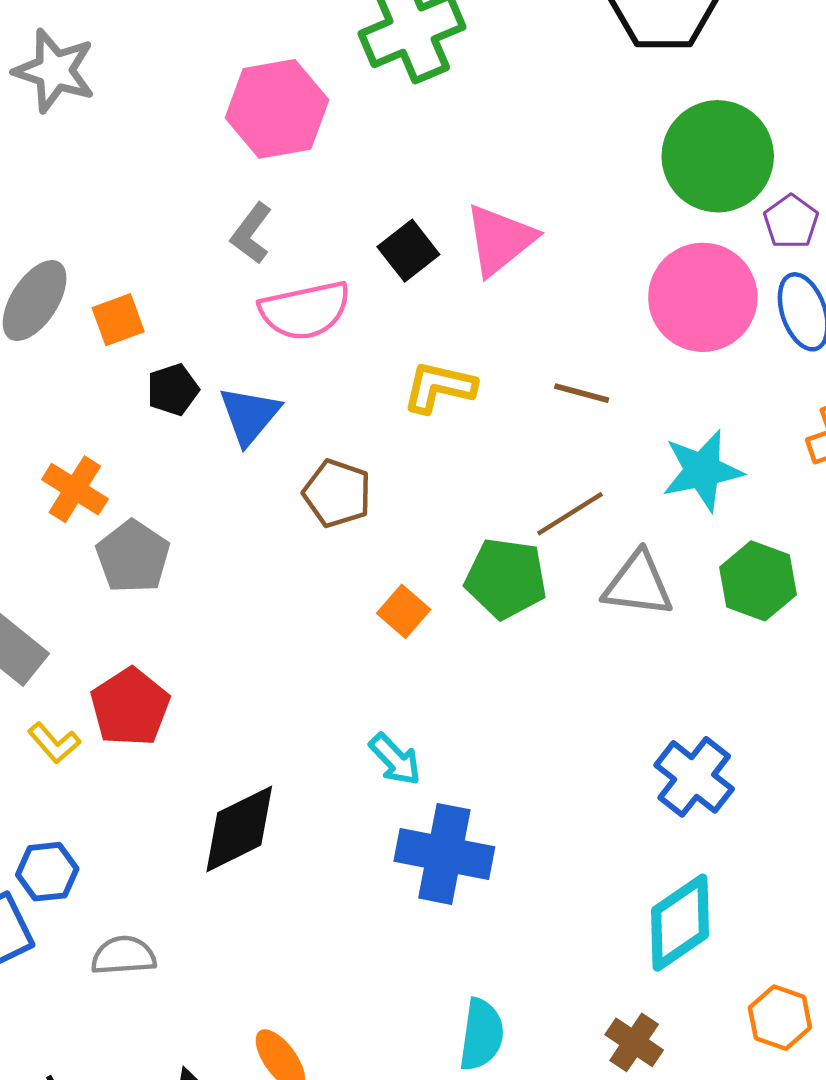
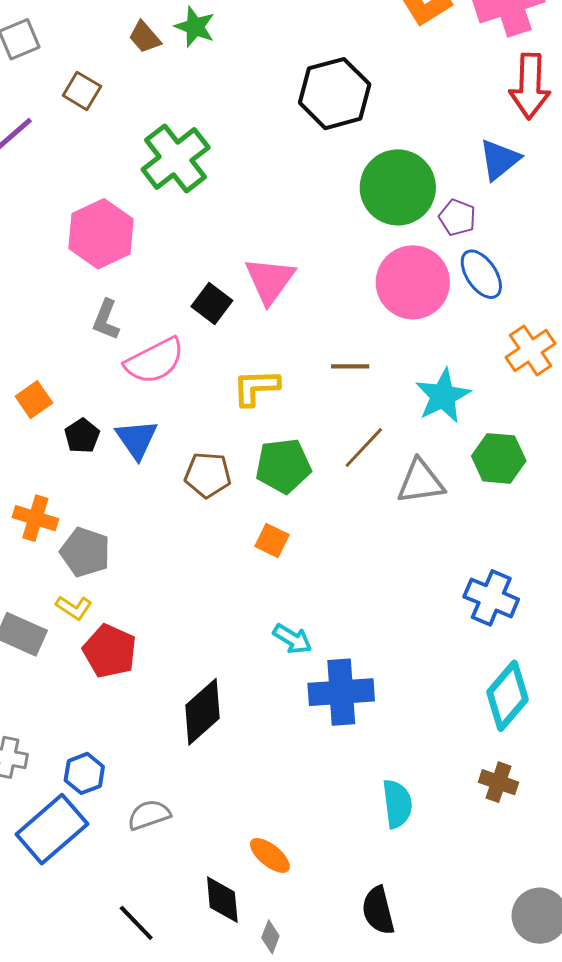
green pentagon: (506, 578) -> (283, 466), moved
yellow L-shape: (54, 743) -> (74, 608), moved

